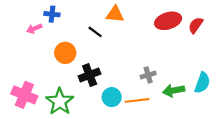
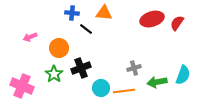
blue cross: (52, 14) -> (72, 13), moved
pink arrow: (34, 29) -> (30, 37), moved
green star: (60, 102) -> (54, 74), moved, size x0.7

